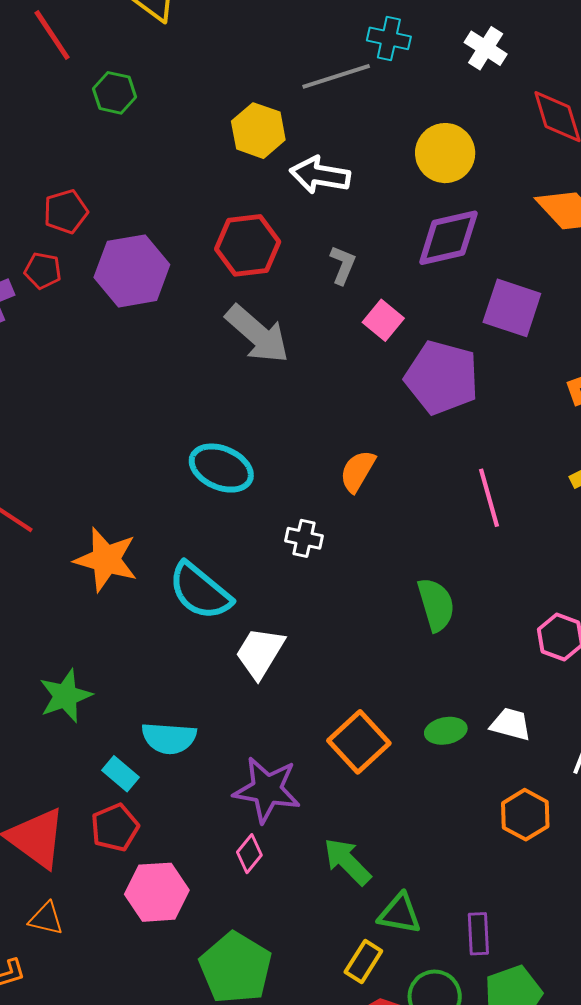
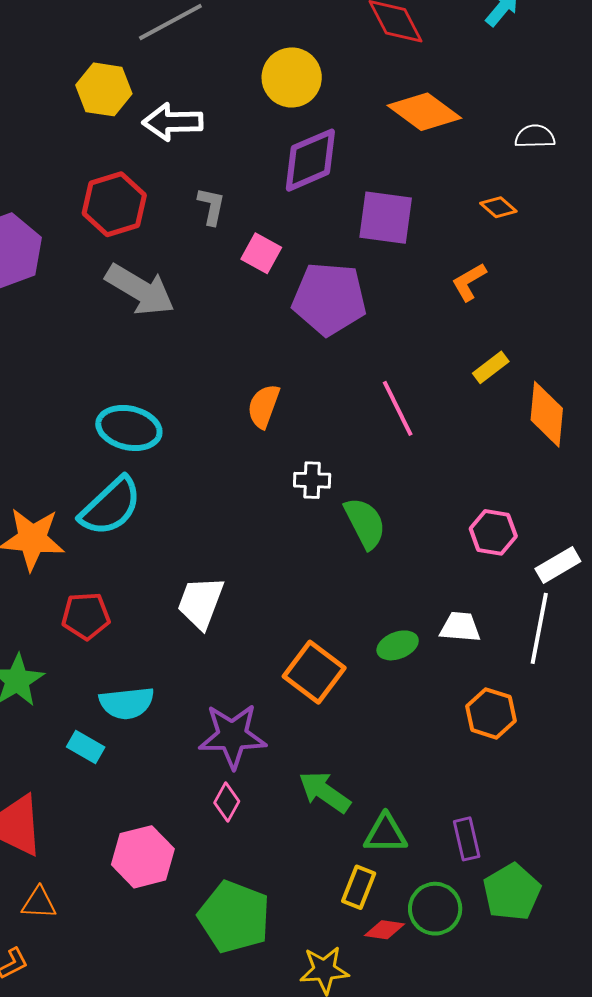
white cross: (304, 538) -> (312, 480), moved
cyan semicircle: (200, 591) -> (111, 506), moved, turned -72
red pentagon: (115, 828) -> (86, 616), moved, turned 30

